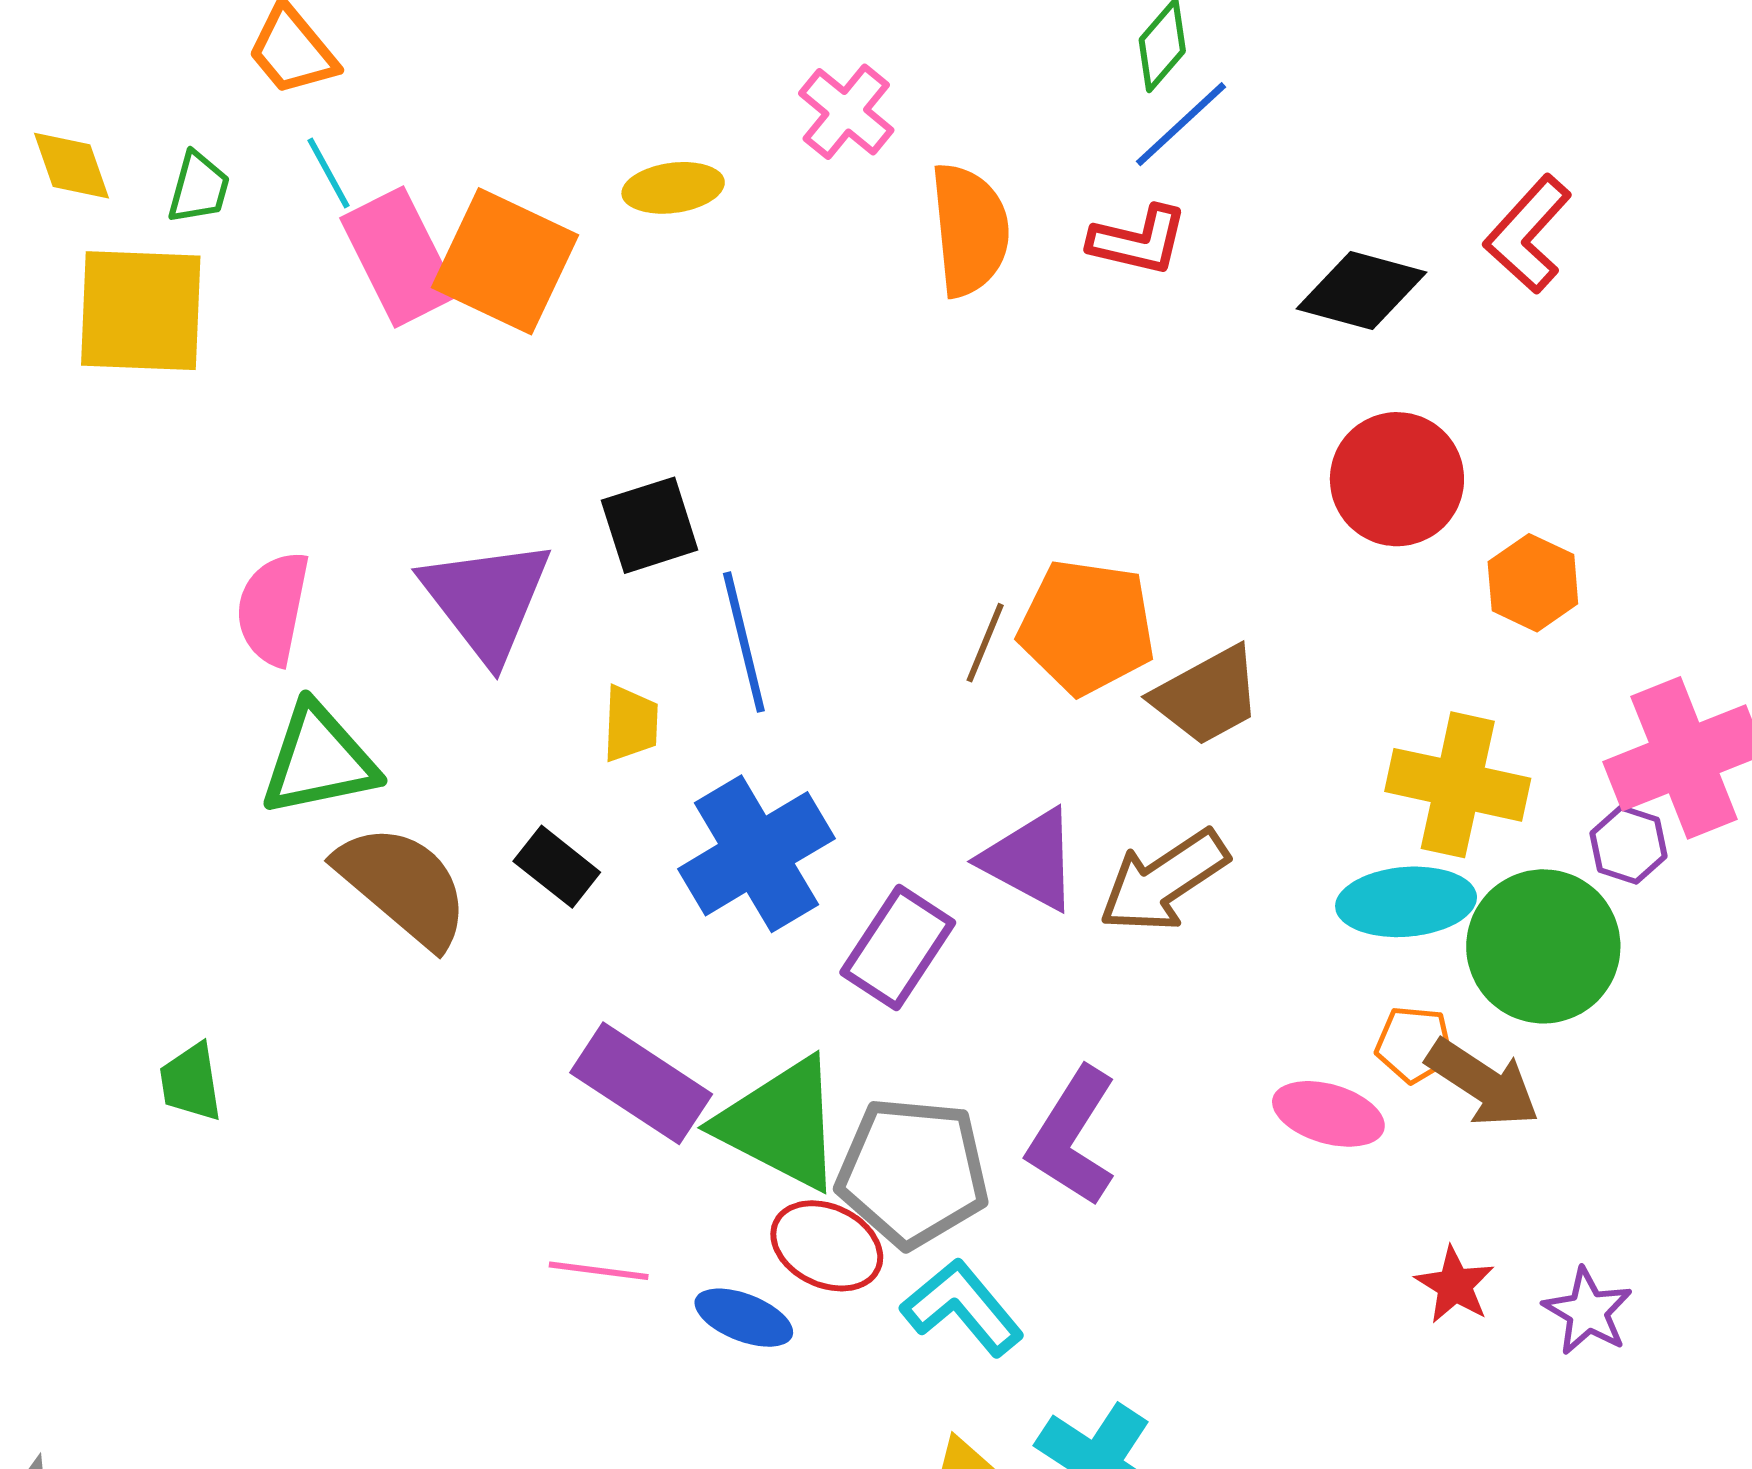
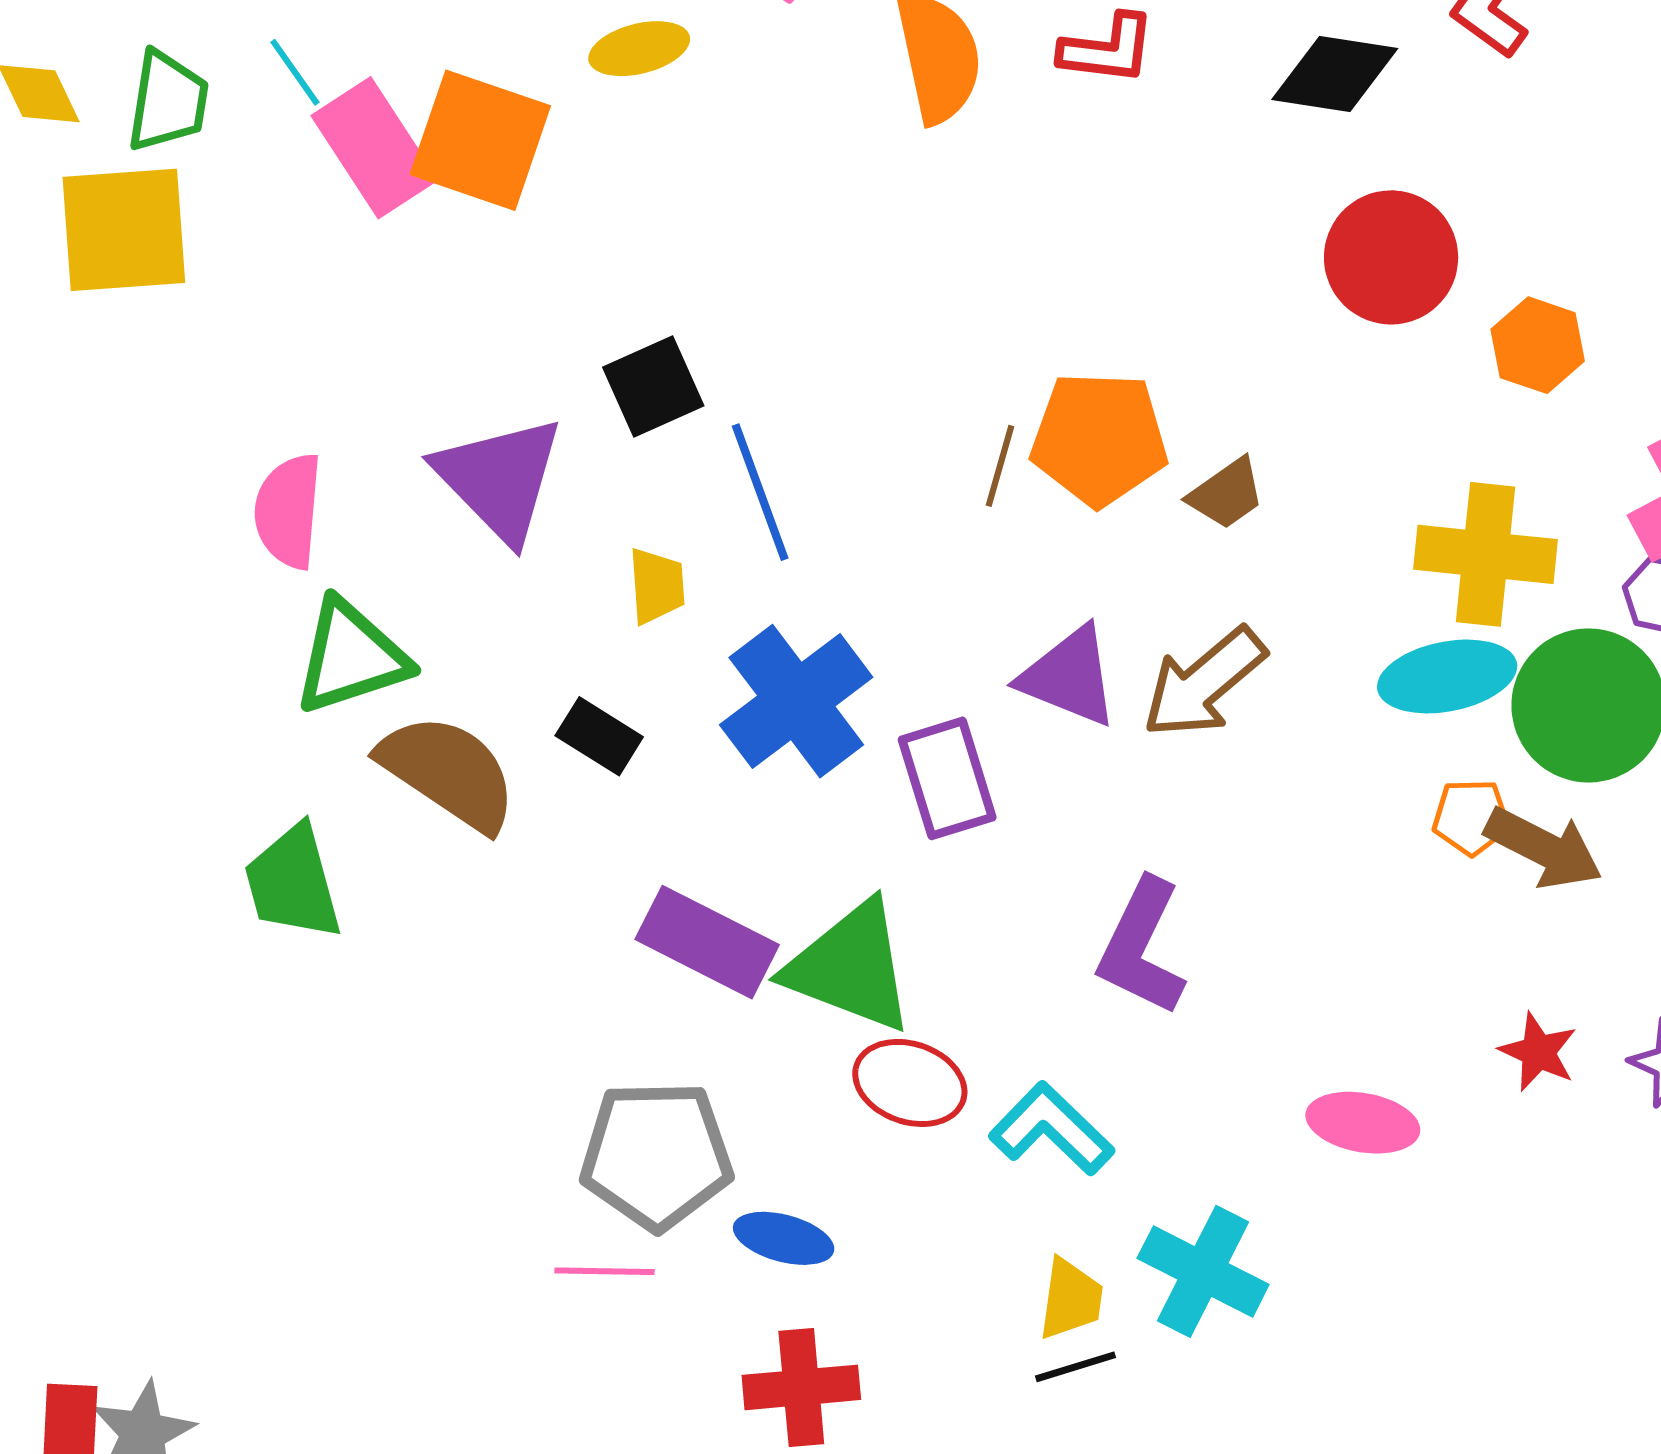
green trapezoid: (199, 188) -> (168, 101), size x1.4
brown trapezoid: (1207, 696) -> (1226, 494), size x0.7
purple rectangle: (898, 947) -> (947, 778), turned -44
green trapezoid: (191, 1082) -> (293, 883), moved, size x1.5
pink ellipse: (1328, 1114) -> (1363, 1123), moved
gray pentagon: (913, 1172) -> (656, 1155), moved
pink line: (599, 1271) -> (604, 1271), moved
blue ellipse: (744, 1318) -> (784, 1238), moved

